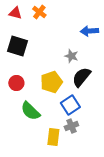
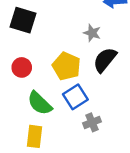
yellow pentagon: (51, 82) -> (66, 66), turned -30
blue square: (70, 105) -> (75, 97), moved
yellow rectangle: (53, 137) -> (35, 136), moved

